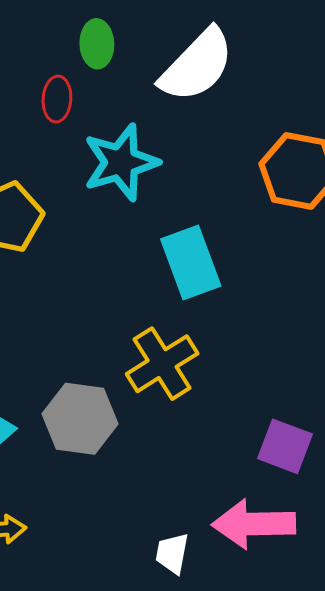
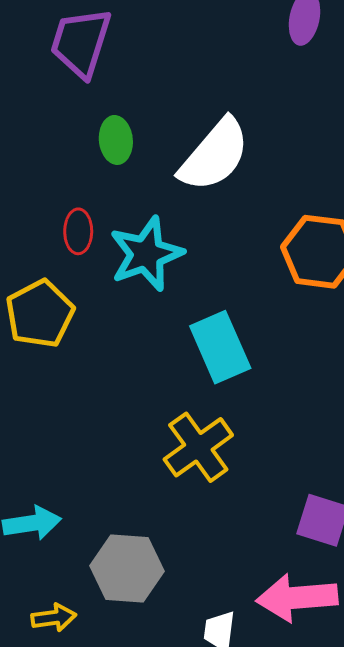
red ellipse: (57, 99) -> (78, 231), moved
gray hexagon: (80, 419) -> (127, 569), moved

